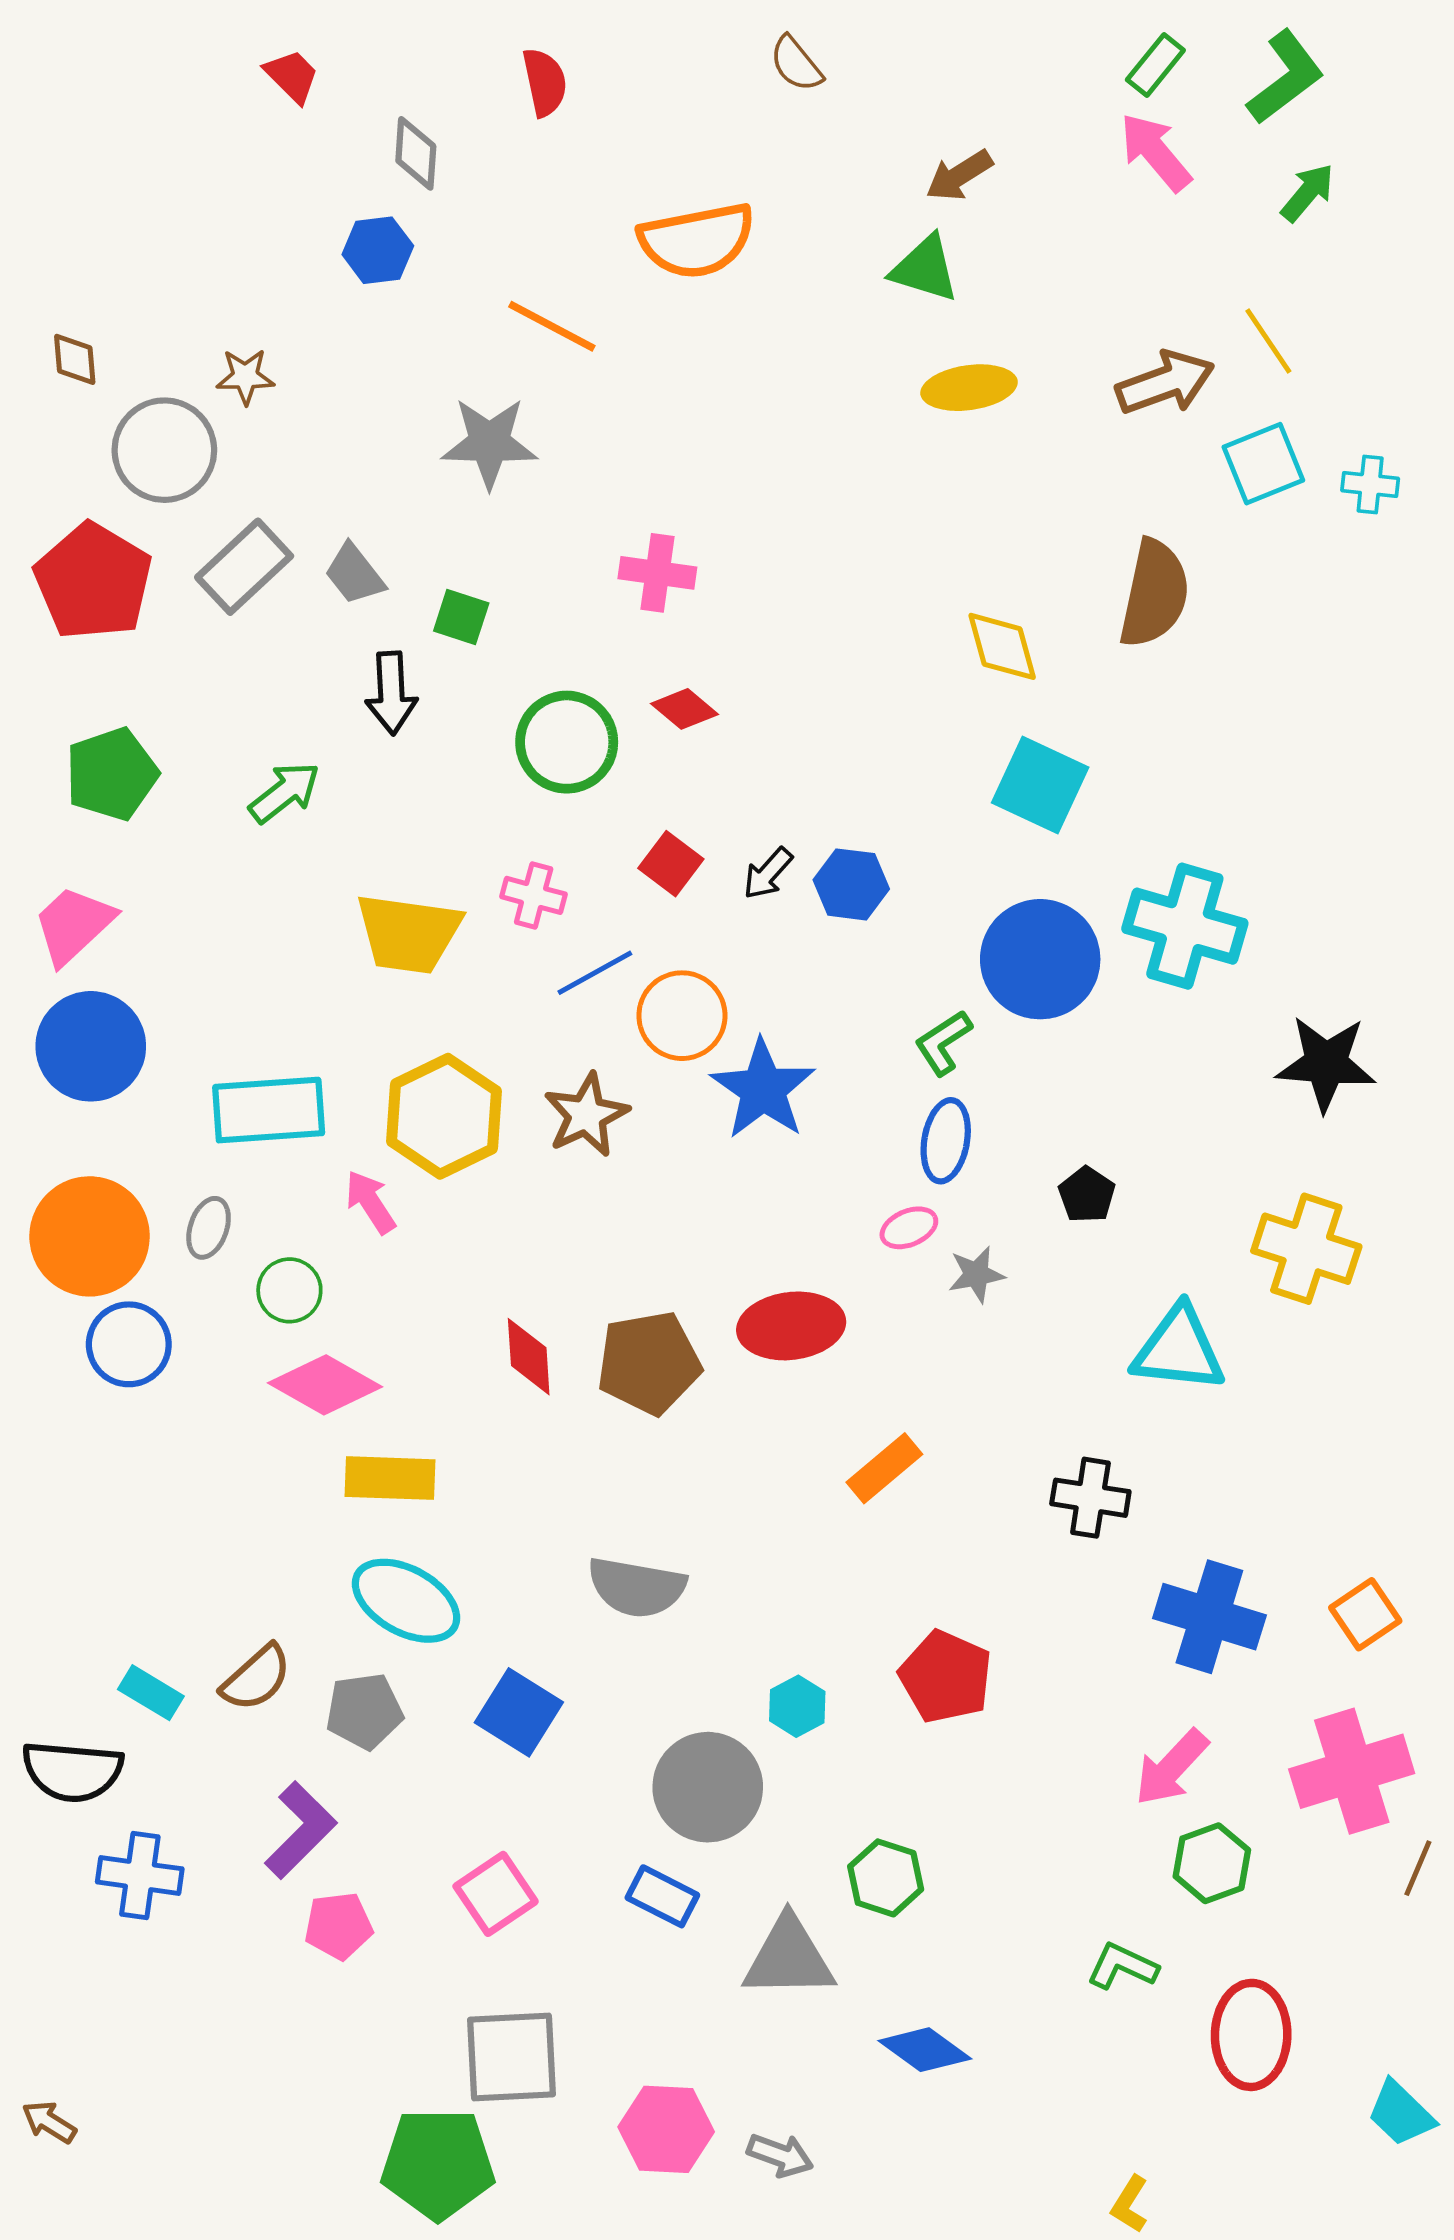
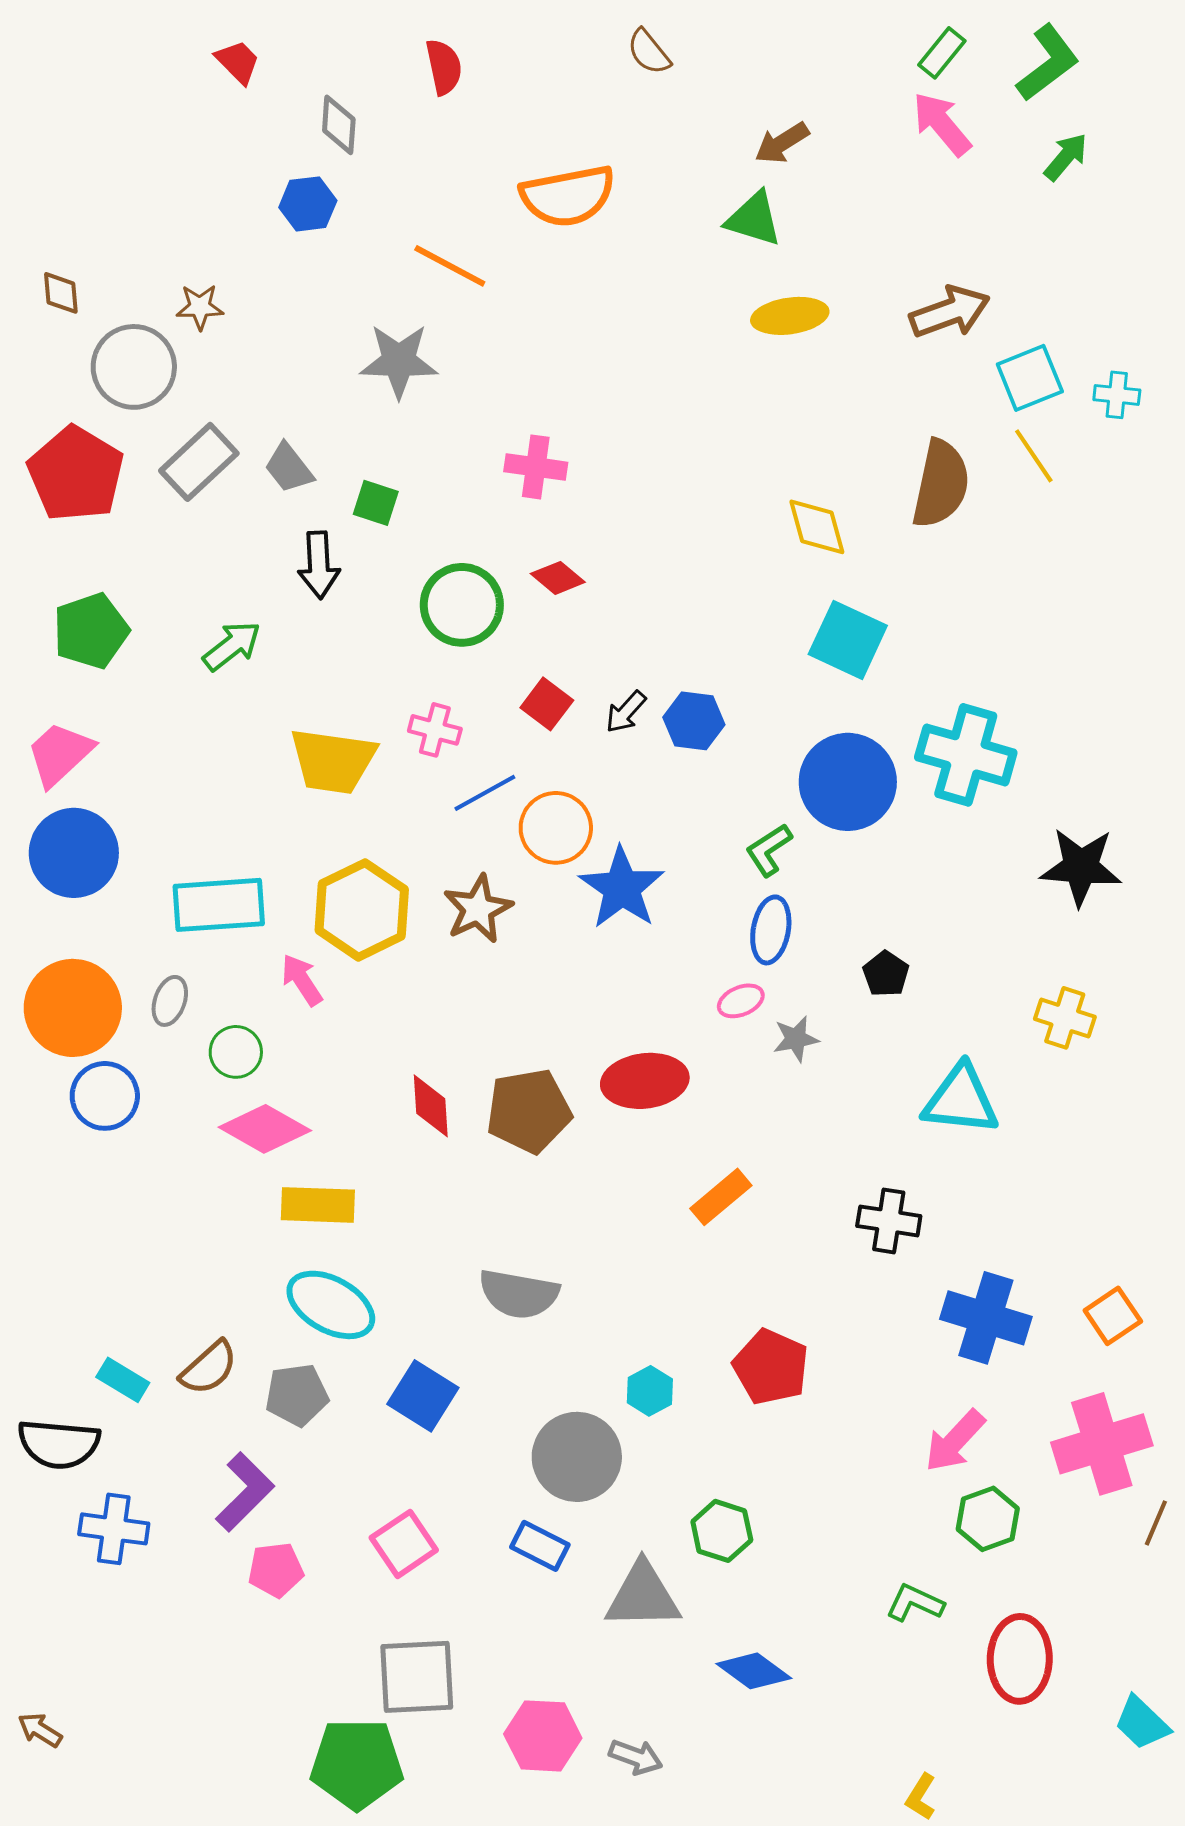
yellow line: (1268, 341) -> (1034, 456), moved
yellow cross: (1306, 1249) -> (1065, 1018), size x0.7

